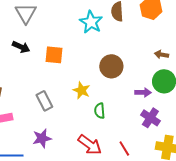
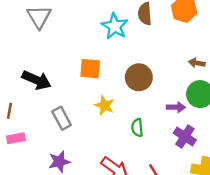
black arrow: (21, 47) -> (37, 80), moved, size x1.4
orange square: (54, 55) -> (90, 69), moved
green semicircle: (100, 111) -> (137, 128), moved

